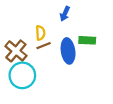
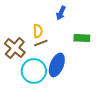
blue ellipse: (68, 51) -> (57, 65), moved, turned 30
cyan circle: (22, 75) -> (34, 71), moved

